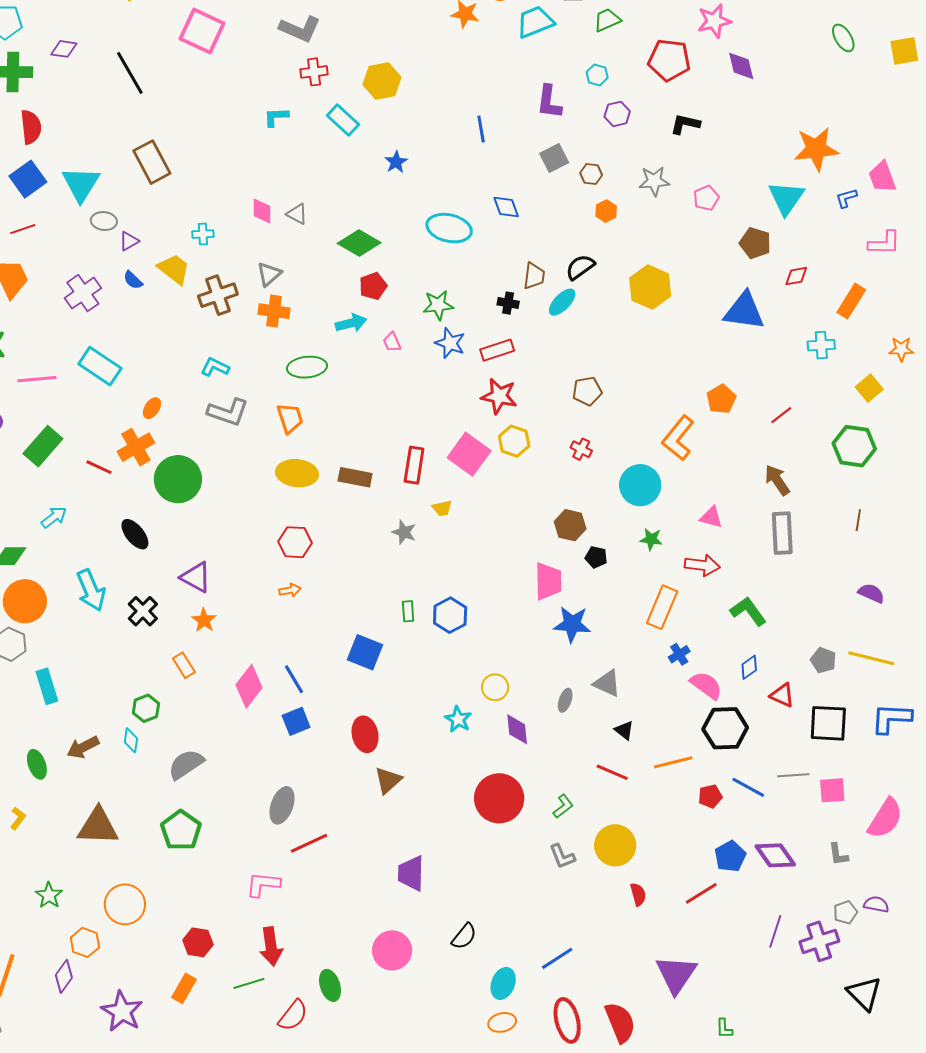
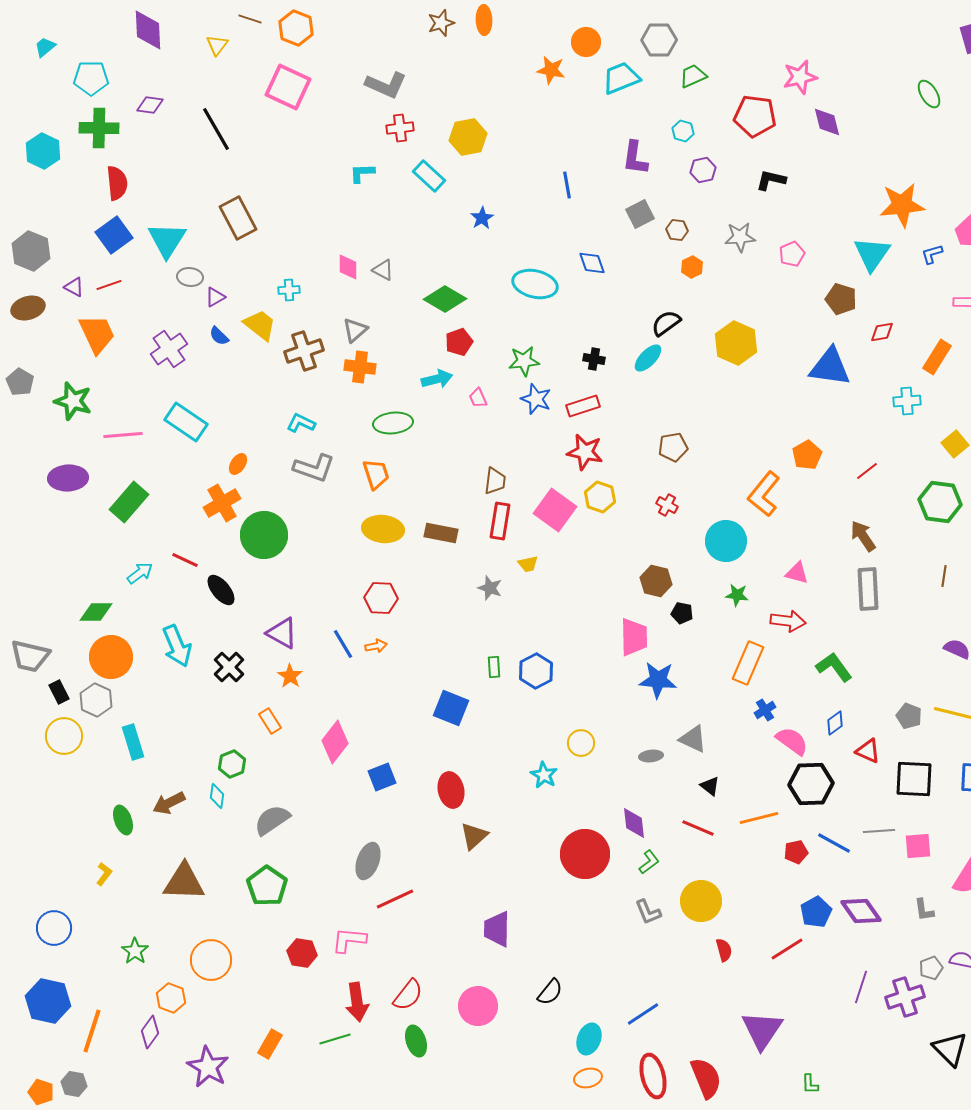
brown trapezoid: (534, 276) -> (495, 481), moved
red line: (99, 467) -> (185, 560), moved
blue line: (294, 679) -> (343, 644), moved
gray ellipse: (565, 700) -> (651, 756), turned 65
purple diamond: (517, 729) -> (634, 823), moved
red hexagon: (198, 942) -> (302, 953), moved
red semicircle: (293, 1015) -> (408, 995), moved

